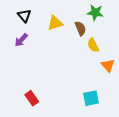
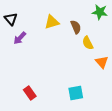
green star: (95, 12) -> (100, 12), moved
black triangle: (24, 16) -> (11, 19), moved
cyan square: (91, 98) -> (76, 93), moved

